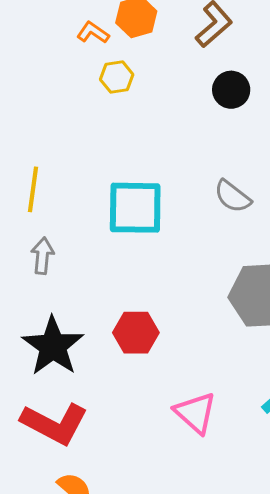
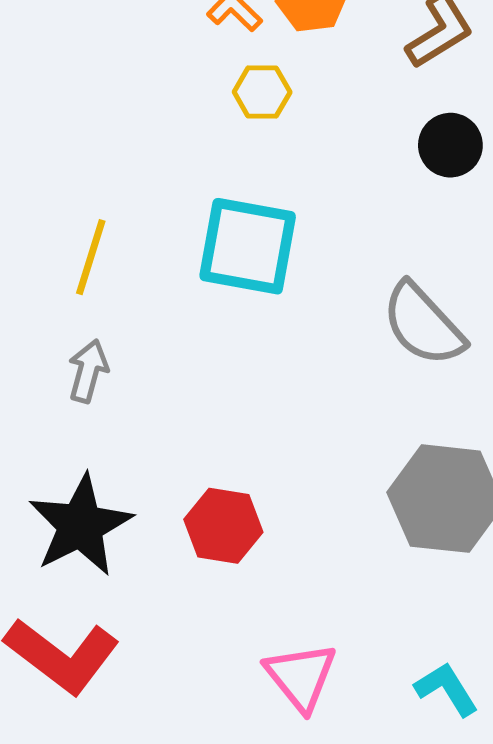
gray semicircle: (233, 196) -> (423, 324), size x1.4
cyan square: (135, 208) -> (248, 246), moved

